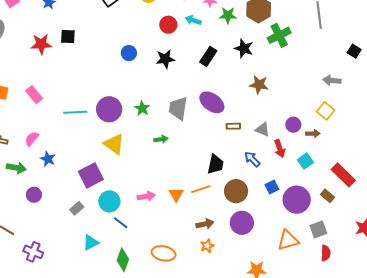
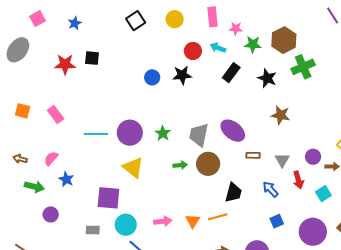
black rectangle: (208, 56) -> (231, 73), moved
black star: (165, 59) -> (182, 75), moved
gray triangle: (263, 129) -> (282, 160), turned 35
purple square: (91, 175) -> (108, 198), turned 30
blue square: (272, 187) -> (277, 221), moved
brown circle: (236, 191) -> (208, 164), moved
gray rectangle: (77, 208) -> (93, 230), turned 40

